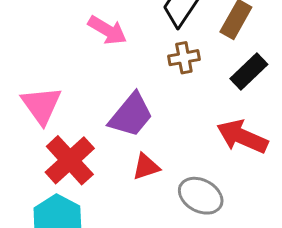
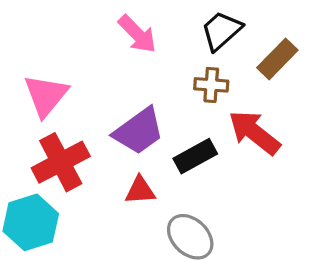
black rectangle: (249, 71) -> (195, 156), moved
red arrow: (242, 137) -> (254, 132), moved

